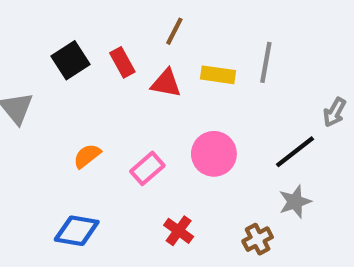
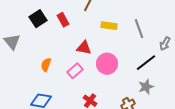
gray line: (266, 62) -> (139, 29), moved, turned -30
red triangle: (166, 83) -> (84, 48), moved
orange semicircle: (87, 156) -> (46, 65), turned -32

